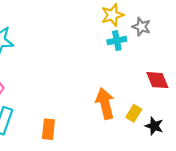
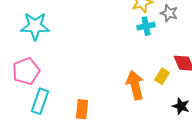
yellow rectangle: (134, 113) -> (162, 76), moved

